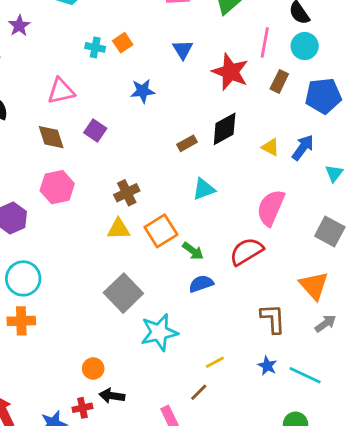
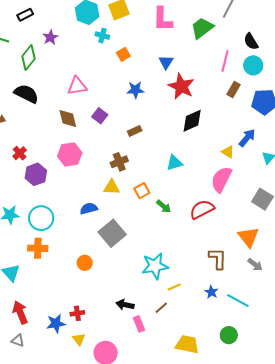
cyan cross: (95, 47) -> (102, 36), moved
red star: (230, 72) -> (181, 86), moved
brown rectangle: (187, 143) -> (135, 131), moved
yellow triangle: (270, 147) -> (228, 152), moved
orange square: (161, 231) -> (142, 191), size x0.7
blue semicircle: (201, 284) -> (89, 209), moved
gray arrow: (326, 324) -> (255, 265), turned 70
cyan star: (159, 332) -> (155, 266), moved
orange circle: (93, 369) -> (85, 263), moved
black arrow: (112, 396) -> (125, 305), moved

